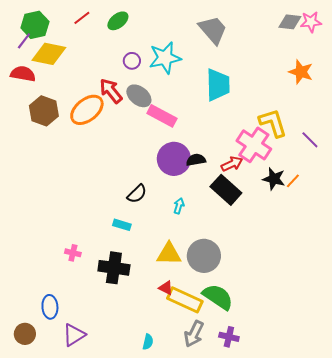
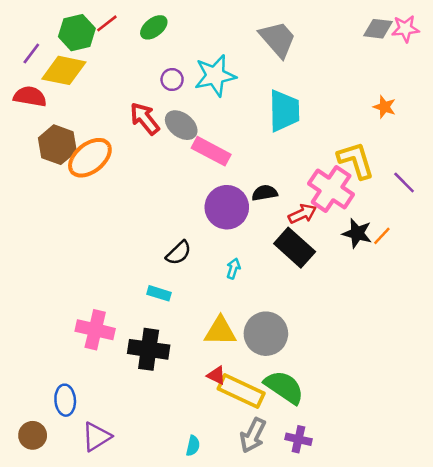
green hexagon: (35, 25) -> (77, 33), moved
orange star: (301, 72) -> (385, 107), moved, size x0.7
orange ellipse: (87, 110) -> (90, 158), moved
black semicircle: (196, 160) -> (265, 193), moved
pink cross: (73, 253) -> (95, 330), size x1.8

